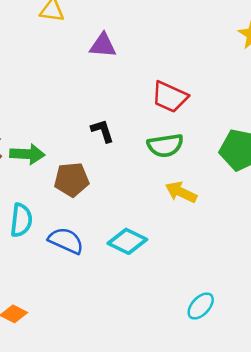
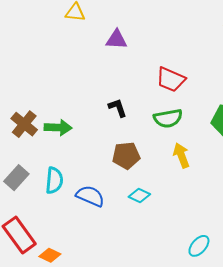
brown pentagon: (72, 180) -> (126, 155), moved
yellow arrow: (181, 192) -> (181, 155), turned 45
cyan diamond: (127, 241) -> (139, 196), size x0.7

